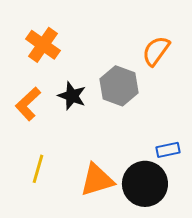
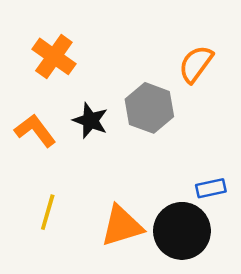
orange L-shape: (28, 104) -> (35, 131), turned 96

